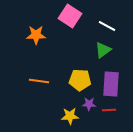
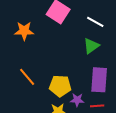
yellow pentagon: (80, 80) -> (60, 86), moved
orange line: (39, 81) -> (27, 77), turned 42

